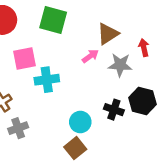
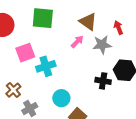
brown triangle: (108, 34) -> (88, 22), turned -42
cyan circle: (80, 122) -> (61, 98), moved

